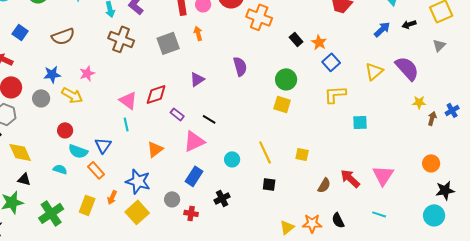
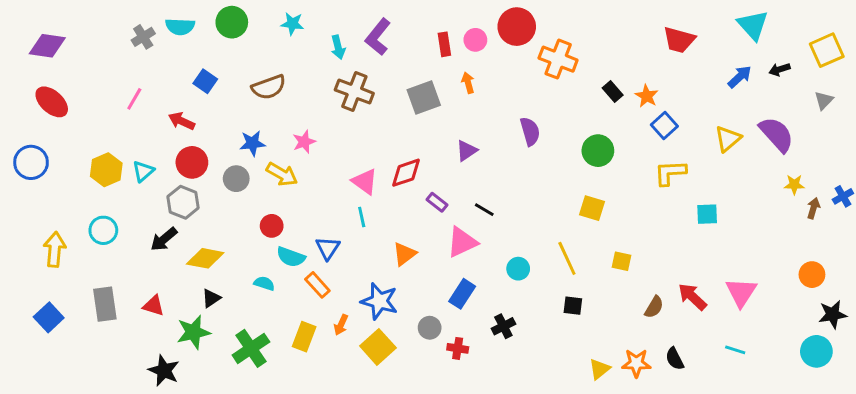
yellow square: (282, 104) -> (592, 208), moved
yellow diamond: (20, 152) -> (205, 258), turned -55
black triangle: (24, 179) -> (211, 298), turned -48

